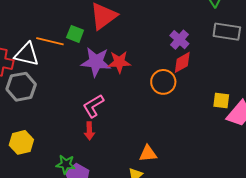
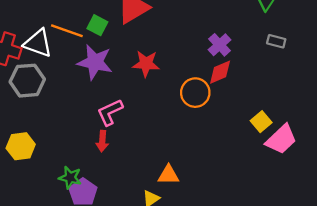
gray rectangle: (227, 32) -> (276, 41), size x0.6
purple star: (96, 62) -> (95, 62), moved
yellow square: (221, 101) -> (261, 122), turned 36

